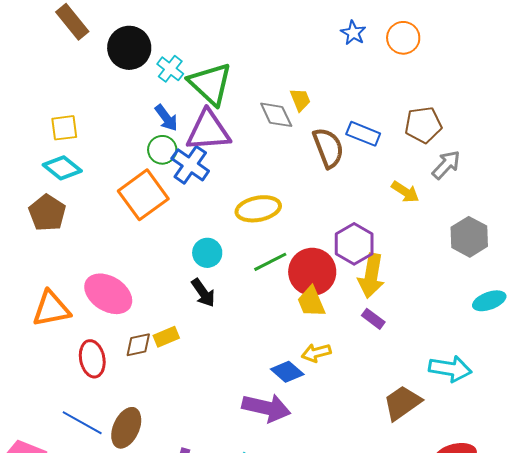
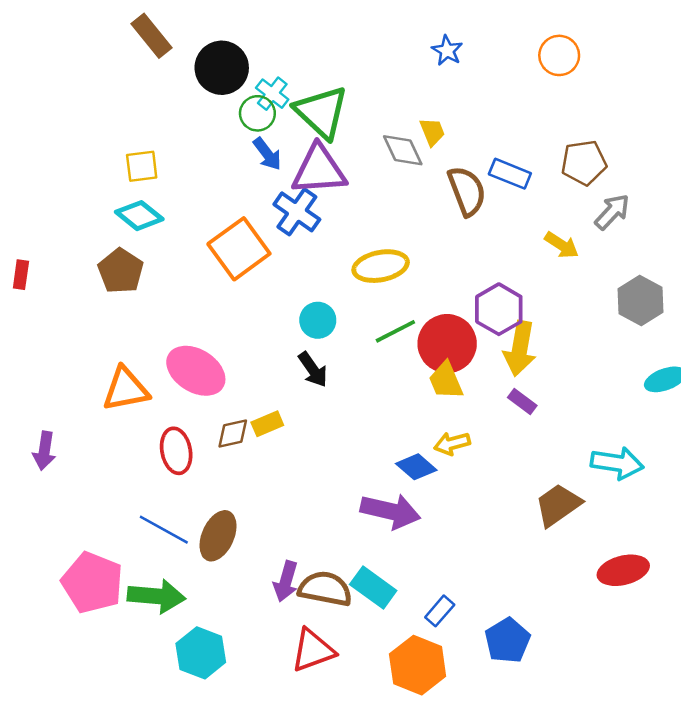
blue star: (353, 33) -> (447, 51), moved
green circle: (162, 150) -> (257, 113), moved

